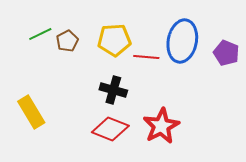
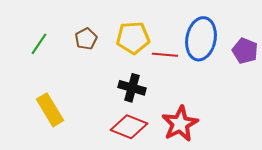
green line: (40, 34) -> (39, 44), moved, turned -30

